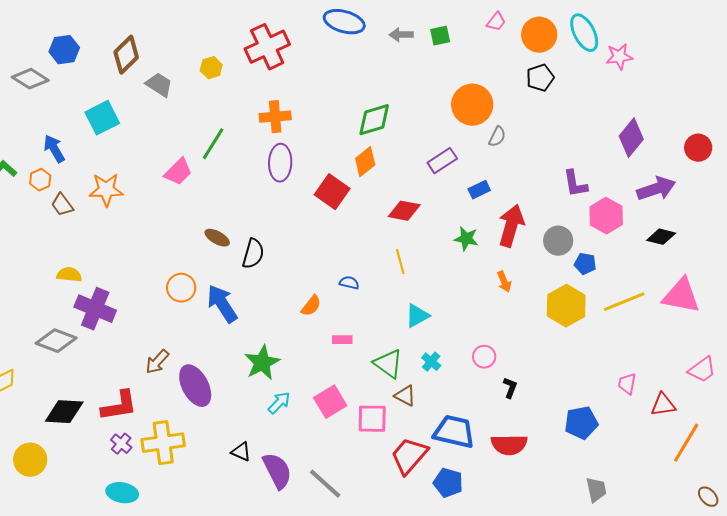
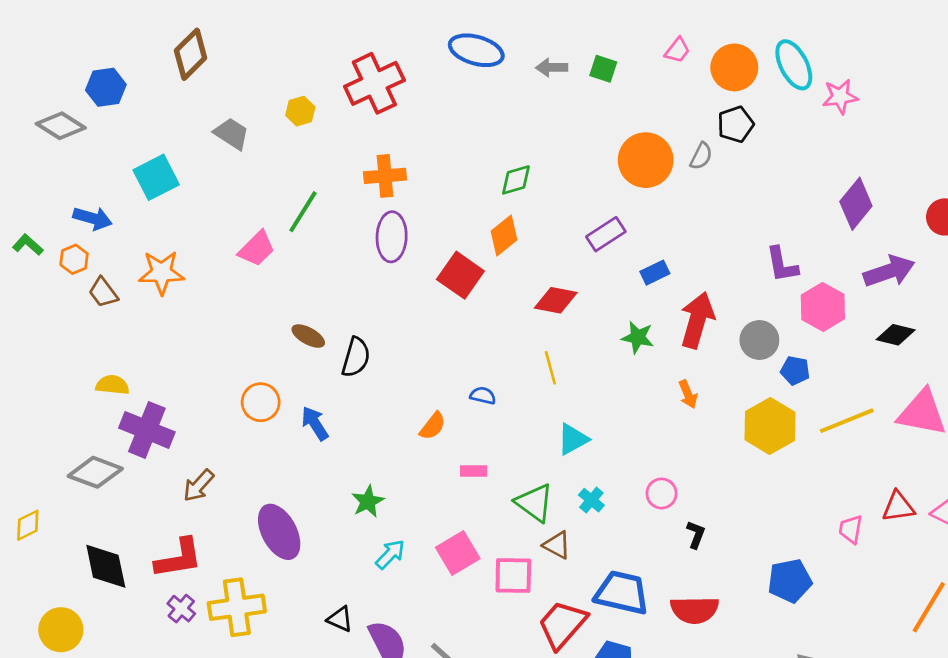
green square: (440, 36) -> (603, 69), turned 30
brown diamond: (126, 55) -> (191, 54), moved
green diamond: (374, 120) -> (516, 180), size x0.7
gray semicircle: (497, 137) -> (701, 156), moved
blue arrow: (54, 149) -> (93, 218), turned 136
blue arrow: (222, 304) -> (315, 423), size x0.7
brown arrow: (157, 362) -> (198, 486), moved
green star: (262, 363) -> (368, 501), size x0.7
red triangle: (663, 405) -> (898, 507), moved
black diamond: (64, 412) -> (106, 566), turned 75

